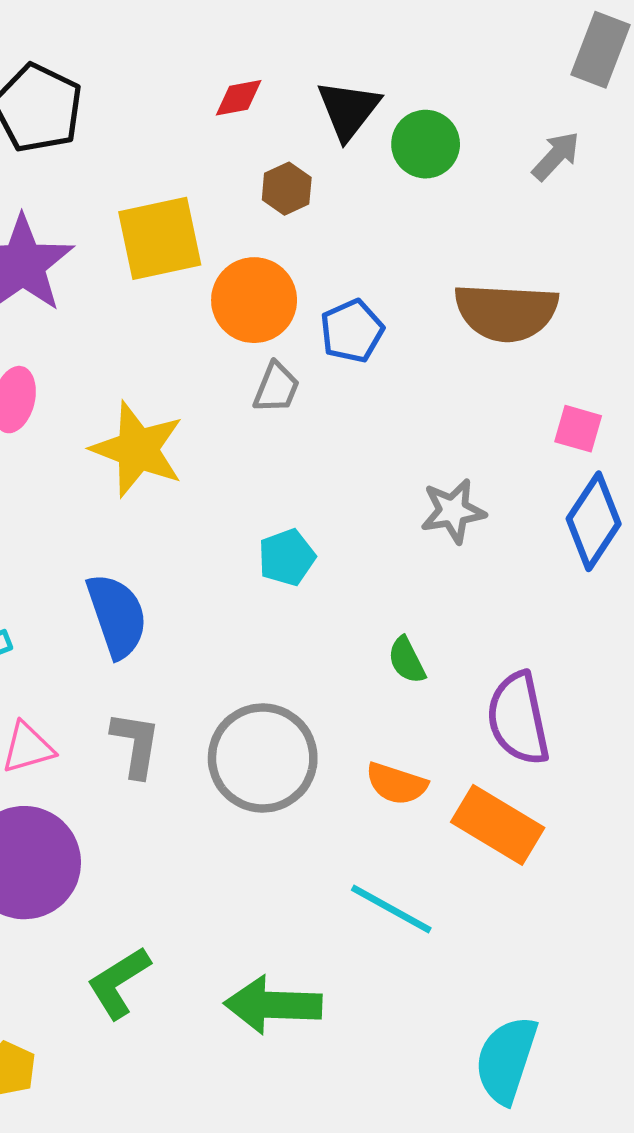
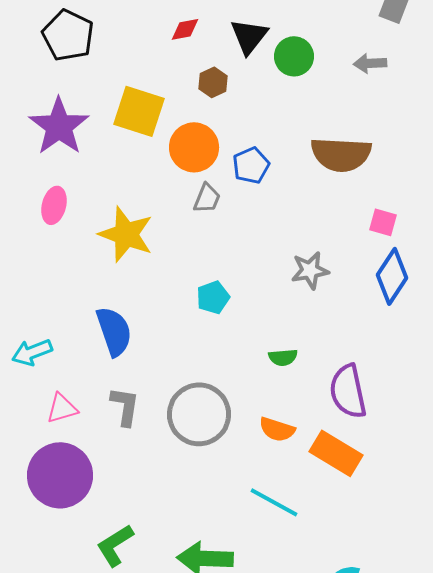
gray arrow: (556, 156) -> (370, 63), turned -136
yellow square: (160, 238) -> (139, 111), turned 30
green semicircle: (407, 660) -> (283, 357), turned -68

